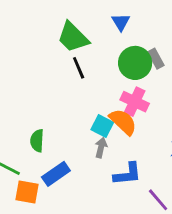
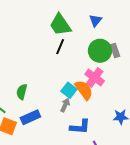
black line: (79, 68) -> (60, 47), turned 35

